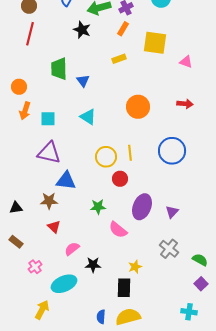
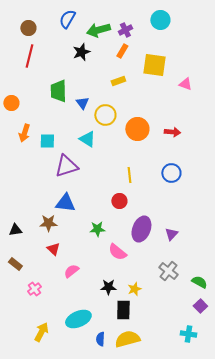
black star: (82, 30) -> (81, 52), turned 30
orange circle: (19, 87) -> (11, 103), moved
red arrow: (185, 104) -> (172, 132), moved
blue circle: (172, 151) -> (171, 173), size x0.7
purple triangle: (49, 153) -> (66, 166), moved, turned -30
yellow circle: (106, 157) -> (105, 115), moved
black star: (93, 265) -> (108, 287), moved
cyan ellipse: (64, 284) -> (78, 319), moved

